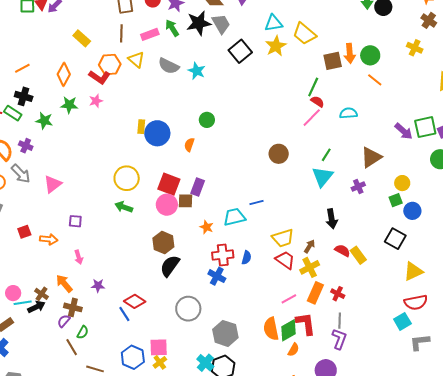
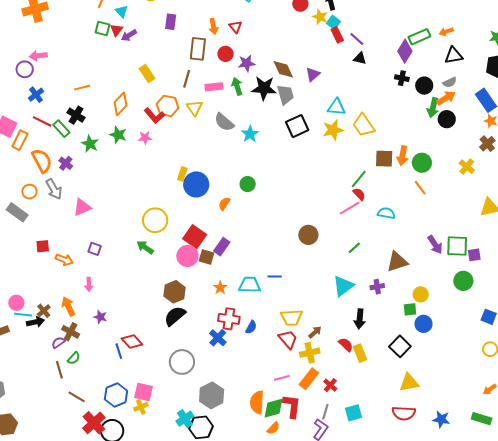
cyan triangle: (322, 177) -> (343, 286), moved
black arrow: (332, 219) -> (360, 319), moved
cyan square: (402, 321) -> (353, 413), moved

